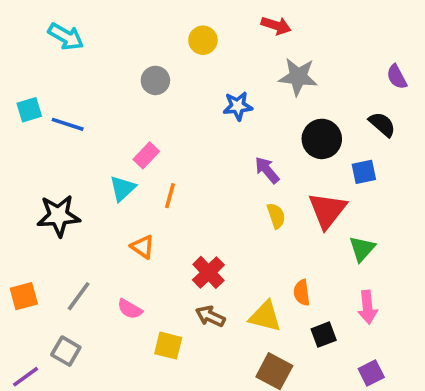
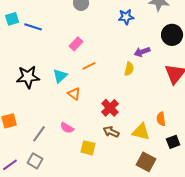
purple arrow: (267, 170) -> (142, 52), turned -70
cyan triangle: (123, 188) -> (60, 76), moved
orange line: (170, 196) -> (89, 66), turned 48
yellow semicircle: (276, 216) -> (129, 69), moved, turned 32
gray line: (79, 296) -> (39, 134), moved
gray square: (66, 351) -> (35, 161), moved

